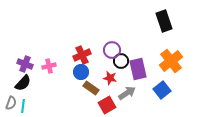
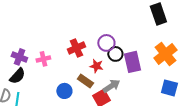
blue circle: (81, 72) -> (64, 91), moved
red star: (110, 78) -> (96, 66), moved
blue square: (162, 90) -> (169, 88), moved, turned -36
gray arrow: (127, 93) -> (111, 86), moved

